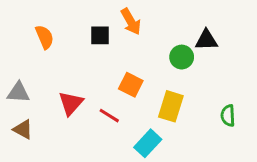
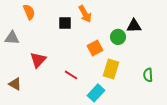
orange semicircle: (45, 37) -> (29, 12), moved
orange square: (131, 85) -> (95, 48), moved, turned 35
gray triangle: (18, 92) -> (12, 38), moved
red triangle: (71, 103) -> (38, 60), moved

